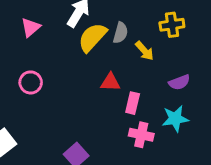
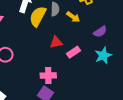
pink rectangle: (133, 103) -> (74, 52), turned 56
pink cross: (141, 135) -> (48, 75), moved

